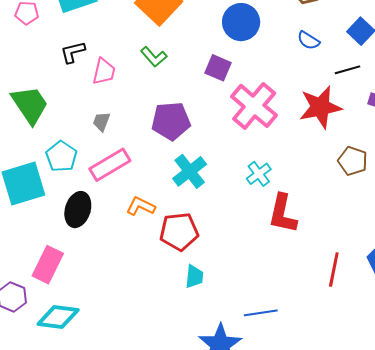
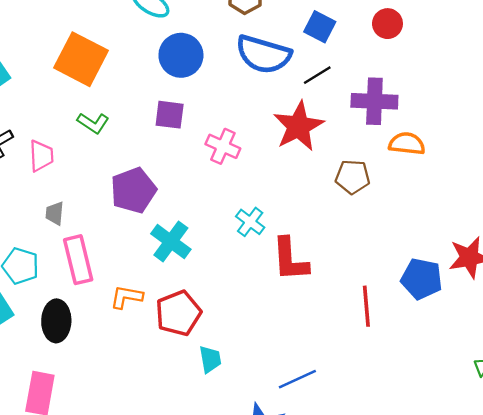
blue semicircle: (308, 40) -> (263, 54), size x2.0
pink cross: (254, 106) -> (223, 146), size x0.6
pink rectangle: (110, 165) -> (78, 260), turned -57

